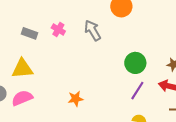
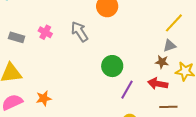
green circle: (135, 63) -> (112, 66), moved
orange star: (76, 99) -> (44, 98), moved

